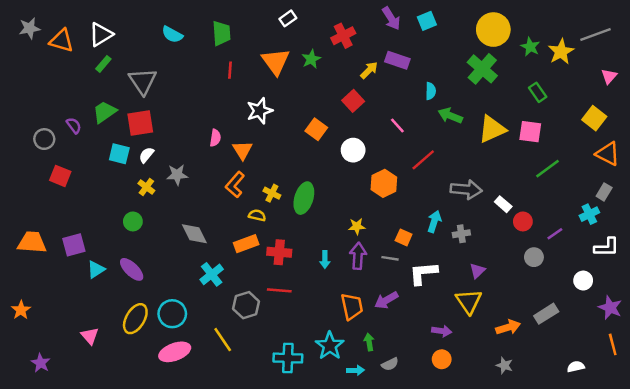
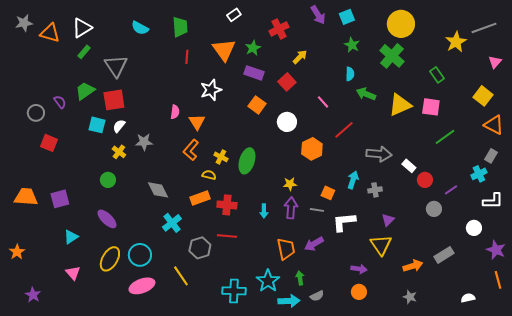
green star: (530, 47) -> (352, 45), moved
purple rectangle: (397, 60) -> (254, 73), moved
cyan triangle: (96, 269) -> (71, 237), moved
cyan arrow: (356, 370) -> (289, 301), size x1.5

